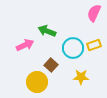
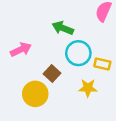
green arrow: (47, 31) -> (63, 28), moved
yellow rectangle: (94, 45) -> (102, 64), moved, turned 32

